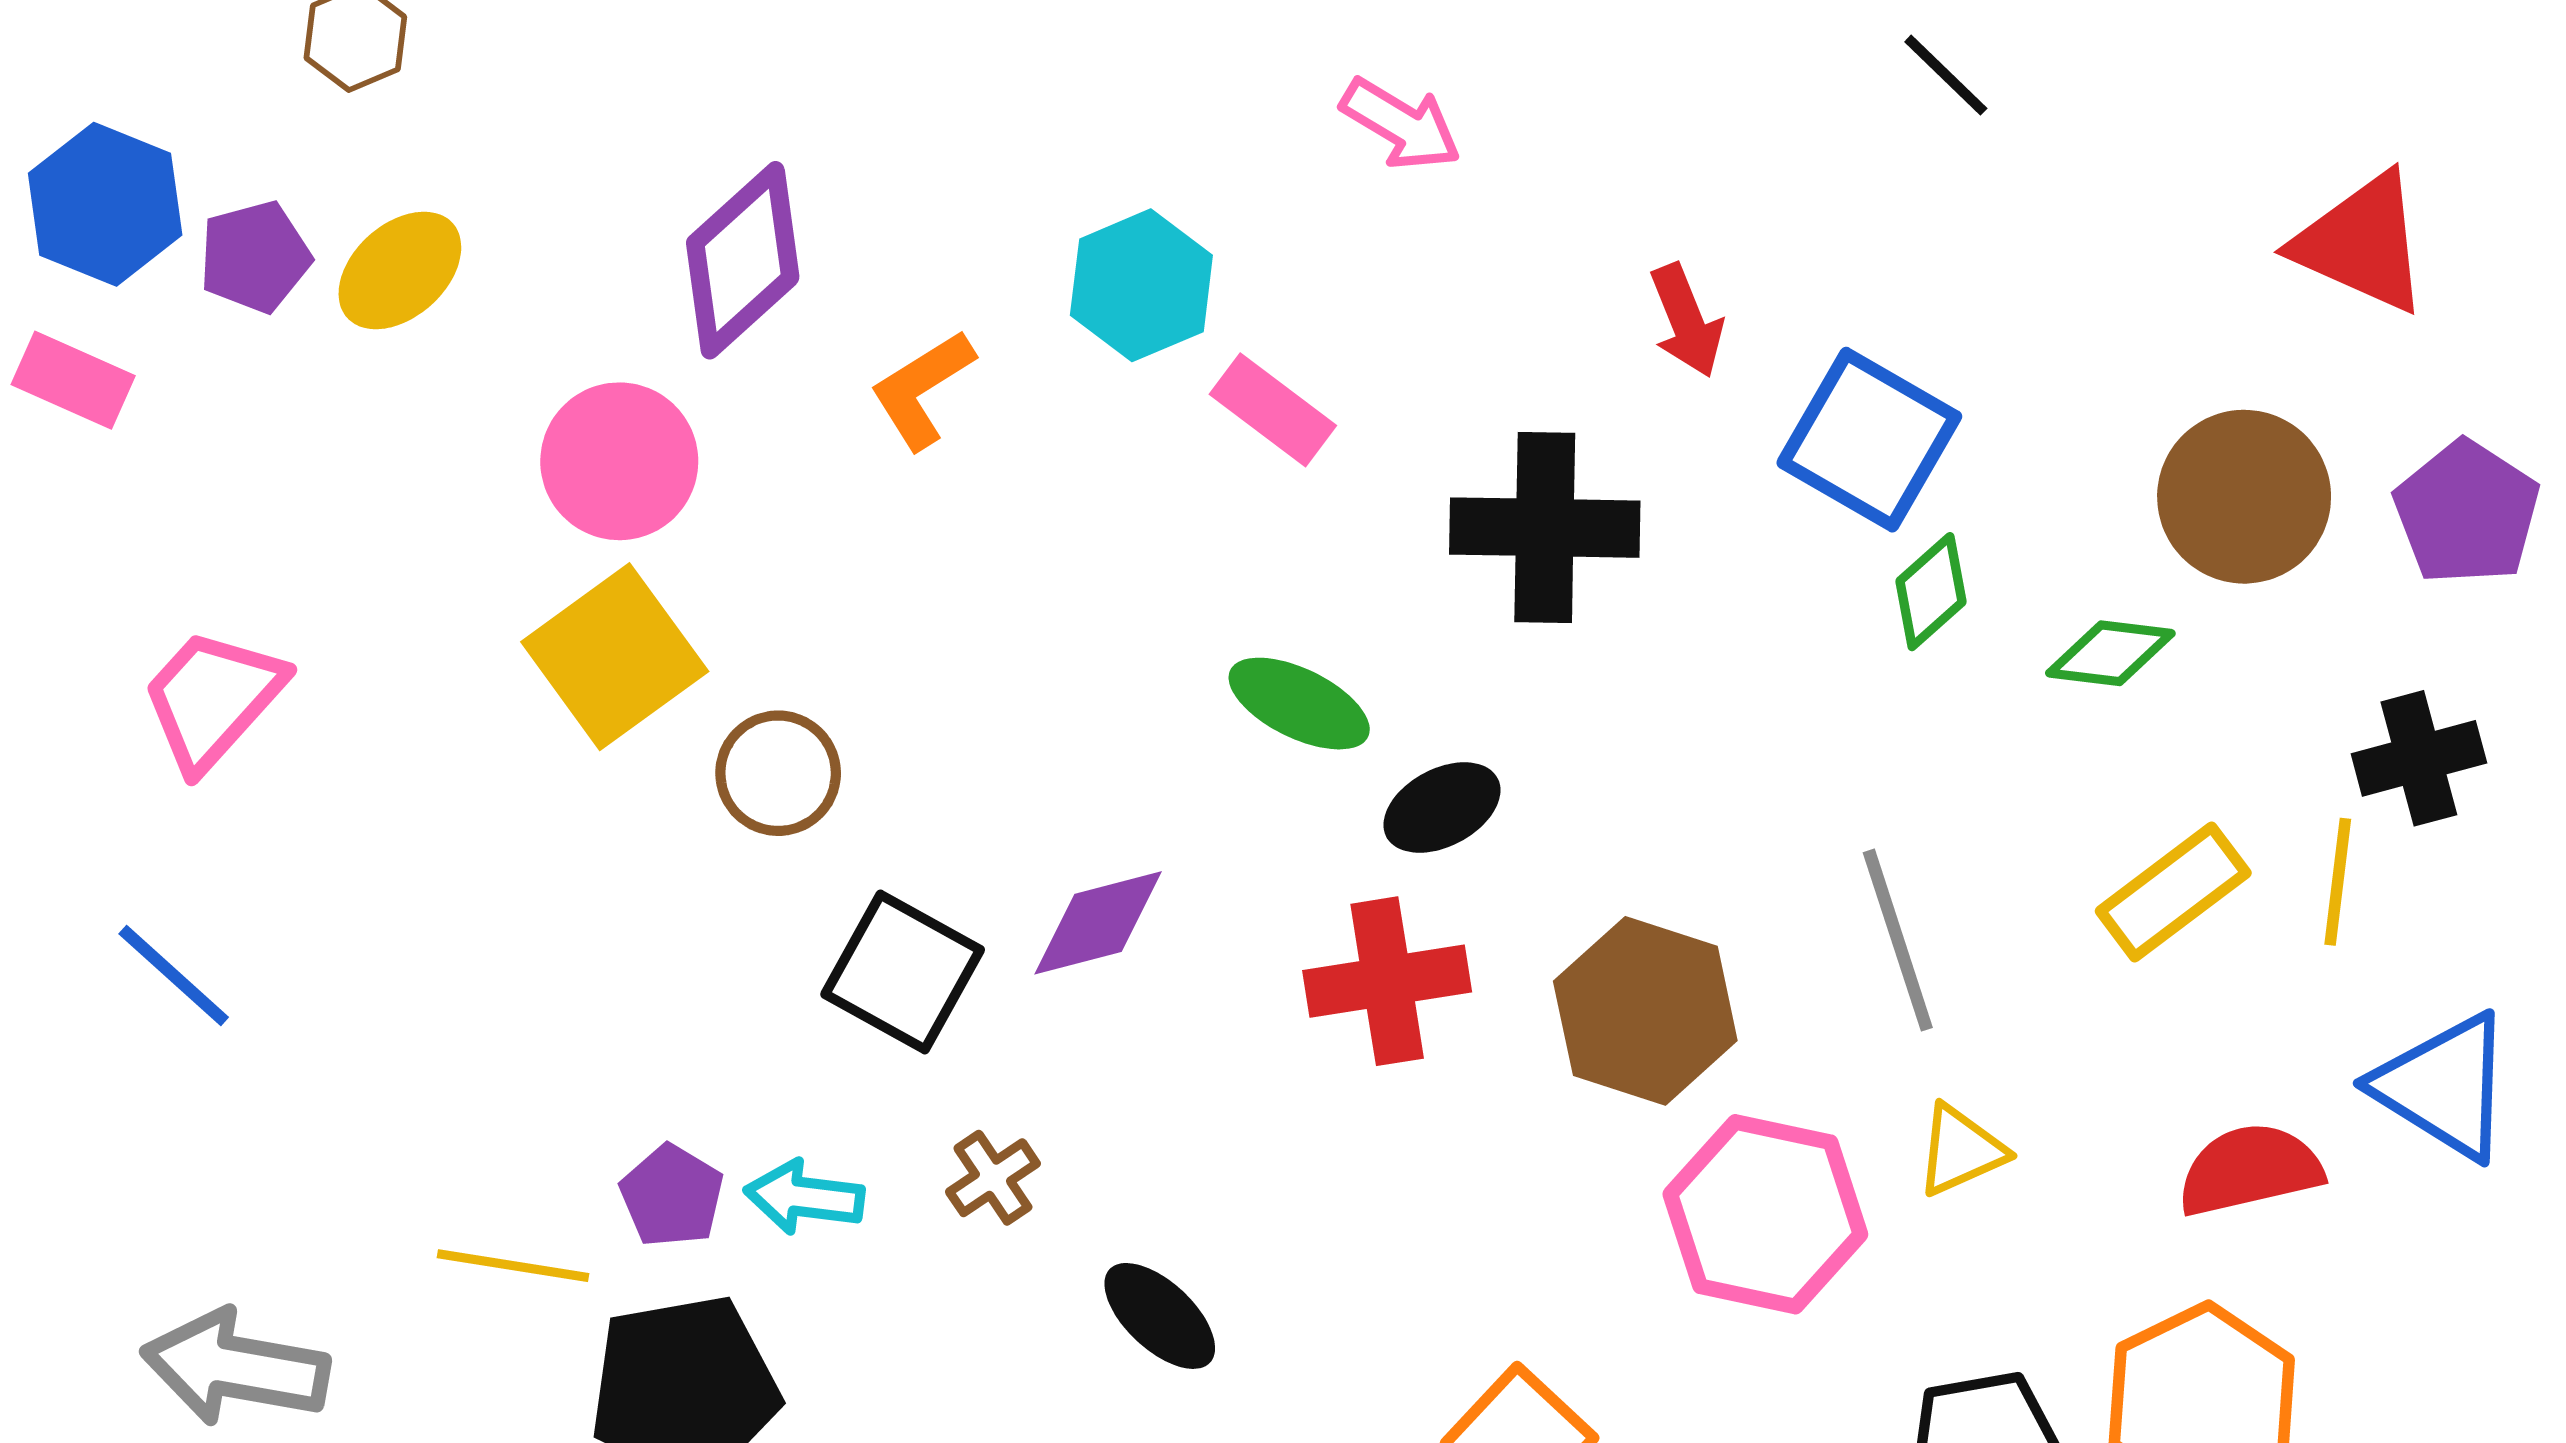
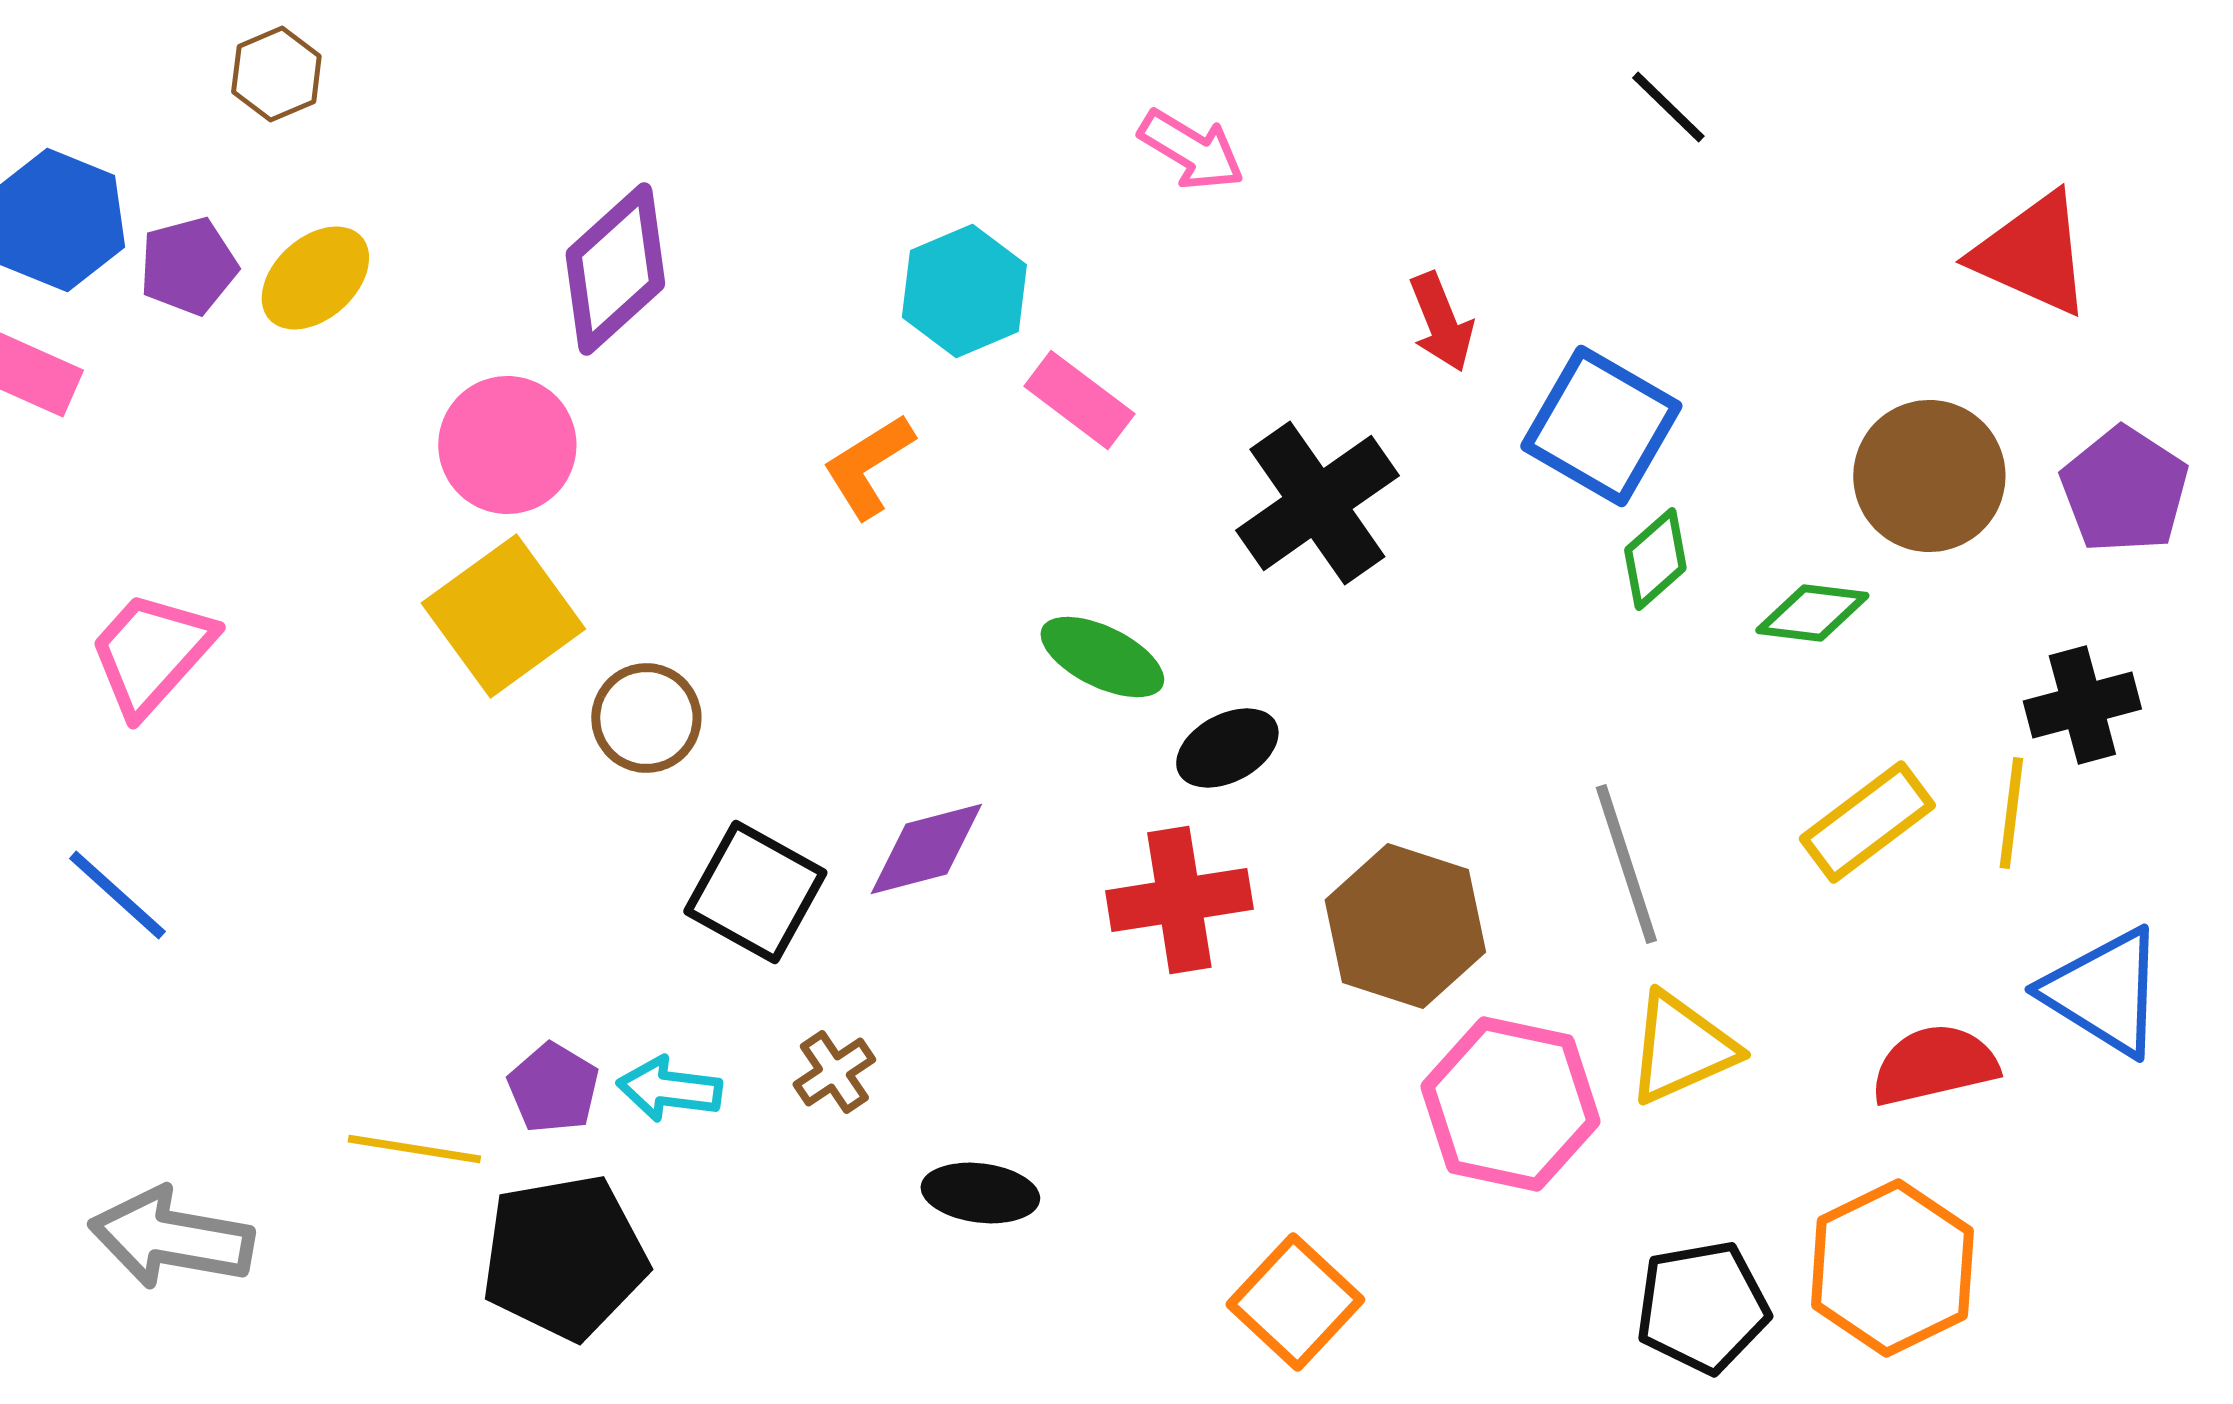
orange L-shape: (922, 389) -> (868, 466), moved
black cross: (1545, 528) -> (1317, 503), turned -36
yellow triangle: (1961, 1150) -> (1681, 1048), size x1.4
black ellipse: (1160, 1316) -> (980, 1193), turned -36

